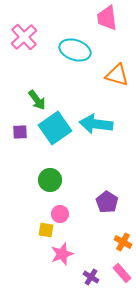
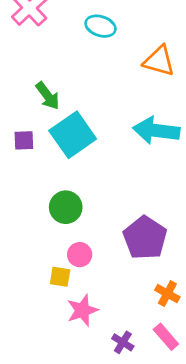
cyan ellipse: (75, 50) -> (101, 26), size x0.7
cyan arrow: (96, 124) -> (156, 131), moved
purple pentagon: (107, 202) -> (145, 238), size x1.4

